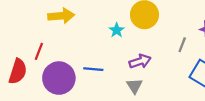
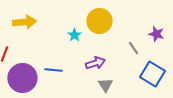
gray line: (182, 45) -> (133, 48), turned -56
gray triangle: (134, 86) -> (105, 85), moved

